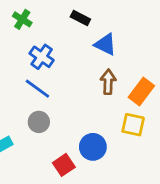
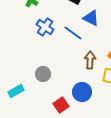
brown arrow: (108, 82) -> (90, 60), moved
blue line: (37, 89) -> (73, 33), moved

